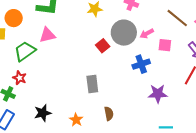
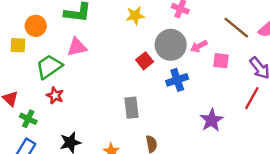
blue cross: (141, 64) -> (177, 80), moved
red star: (20, 78) -> (55, 95), moved
purple star: (158, 94) -> (212, 120), turned -30

